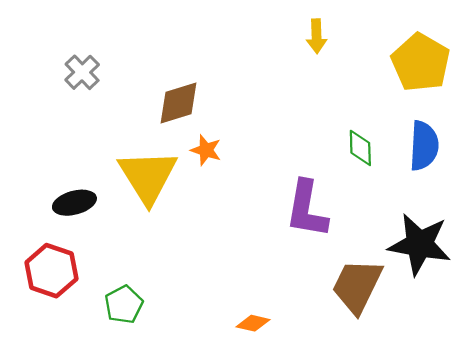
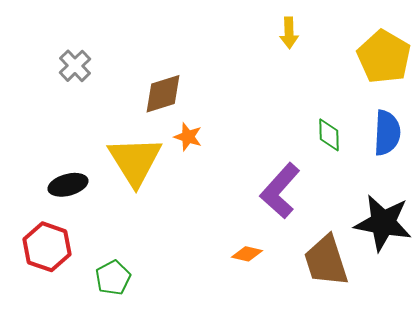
purple L-shape: (307, 209) -> (280, 191), turned 32
brown trapezoid: (357, 286) -> (326, 261), turned -44
orange diamond: (253, 323) -> (247, 254), moved

